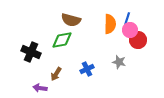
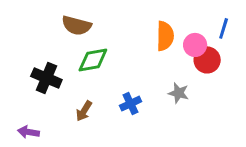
blue line: (127, 19) -> (224, 28), moved
brown semicircle: (71, 20) -> (76, 25), moved
purple arrow: (40, 88) -> (28, 132), moved

